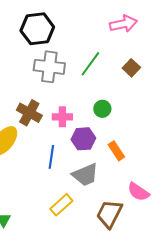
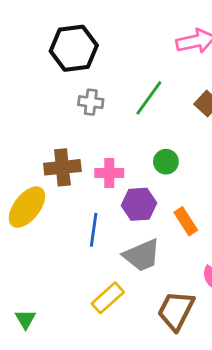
gray cross: (49, 67) -> (91, 102), size x0.6
brown cross: (29, 113) -> (62, 167), turned -35

